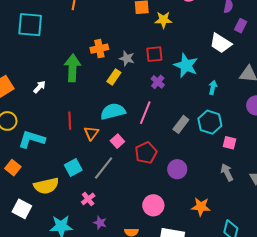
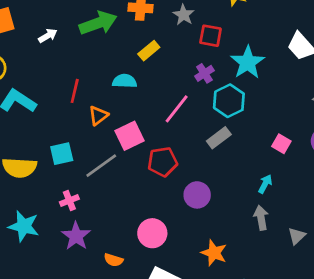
gray star: (127, 58) -> (184, 15), moved
green arrow: (72, 68) -> (98, 23), turned 52
cyan arrow: (213, 87) -> (265, 184), moved
cyan semicircle: (113, 111) -> (125, 81), moved, size x0.7
cyan hexagon: (210, 122) -> (229, 101), moved
pink square: (117, 141) -> (129, 136), size x1.5
pink square: (229, 143) -> (281, 144), moved
purple star: (100, 223) -> (76, 236), size x1.5

